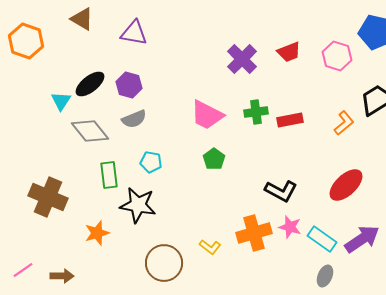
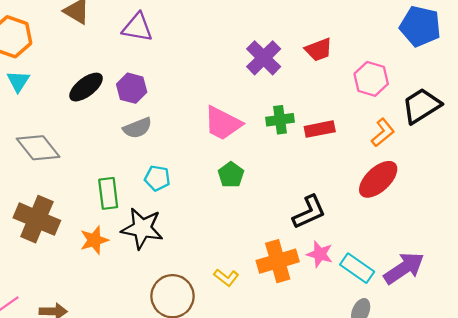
pink hexagon: (337, 56) -> (371, 79), moved
cyan triangle: (61, 101) -> (18, 81), moved
gray diamond: (90, 131) -> (38, 148), moved
red ellipse: (346, 185) -> (378, 179), moved
black L-shape: (281, 191) -> (309, 212), turned -52
orange star: (97, 233) -> (94, 240), moved

